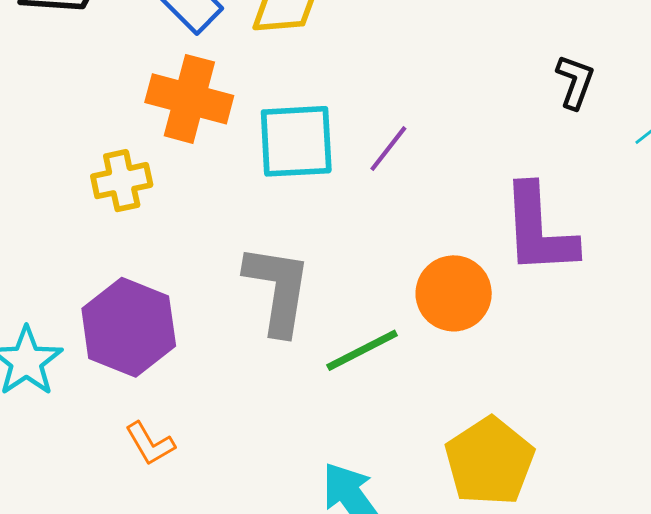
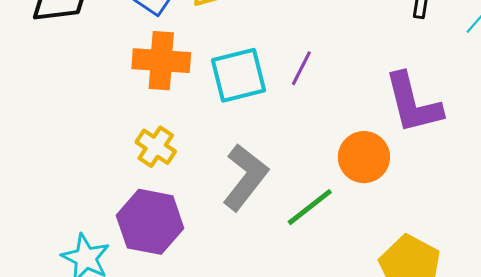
yellow cross: (122, 181) -> (156, 147), moved, turned -33
gray L-shape: (278, 289) -> (245, 177), turned 40

